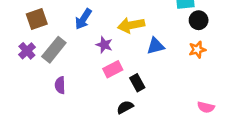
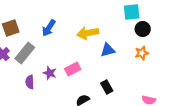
purple star: (104, 45) -> (50, 73), moved
black rectangle: (137, 83) -> (107, 87), moved

